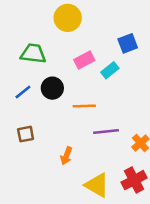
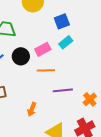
blue square: (128, 43) -> (62, 21), moved
pink rectangle: (84, 60) -> (43, 49), moved

